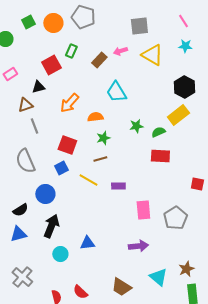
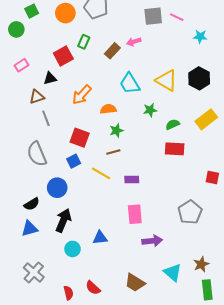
pink line: (183, 21) -> (177, 17), moved, turned -32
green square: (28, 22) -> (32, 11), moved
yellow triangle: (152, 55) -> (166, 80), moved
yellow rectangle: (178, 115) -> (206, 119), moved
green star: (136, 126) -> (150, 110), moved
pink rectangle: (143, 210) -> (135, 214), moved

